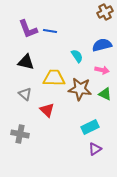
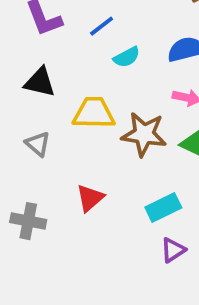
blue line: (50, 31) -> (102, 26), moved, turned -48
cyan semicircle: (77, 56) -> (127, 57), moved, turned 96
red triangle: (47, 110) -> (90, 198), moved, turned 35

